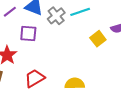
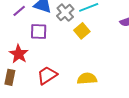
yellow square: (98, 39) -> (82, 31), moved

